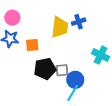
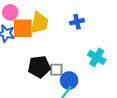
yellow trapezoid: (60, 27) -> (39, 23), moved
orange square: (32, 45) -> (23, 28), moved, size x1.5

